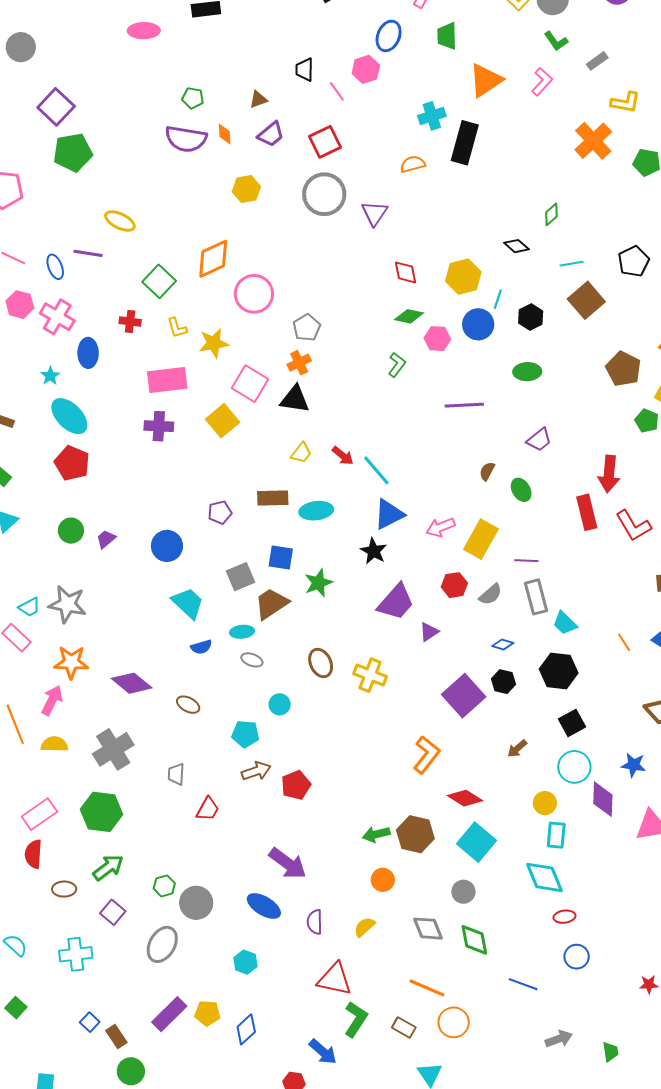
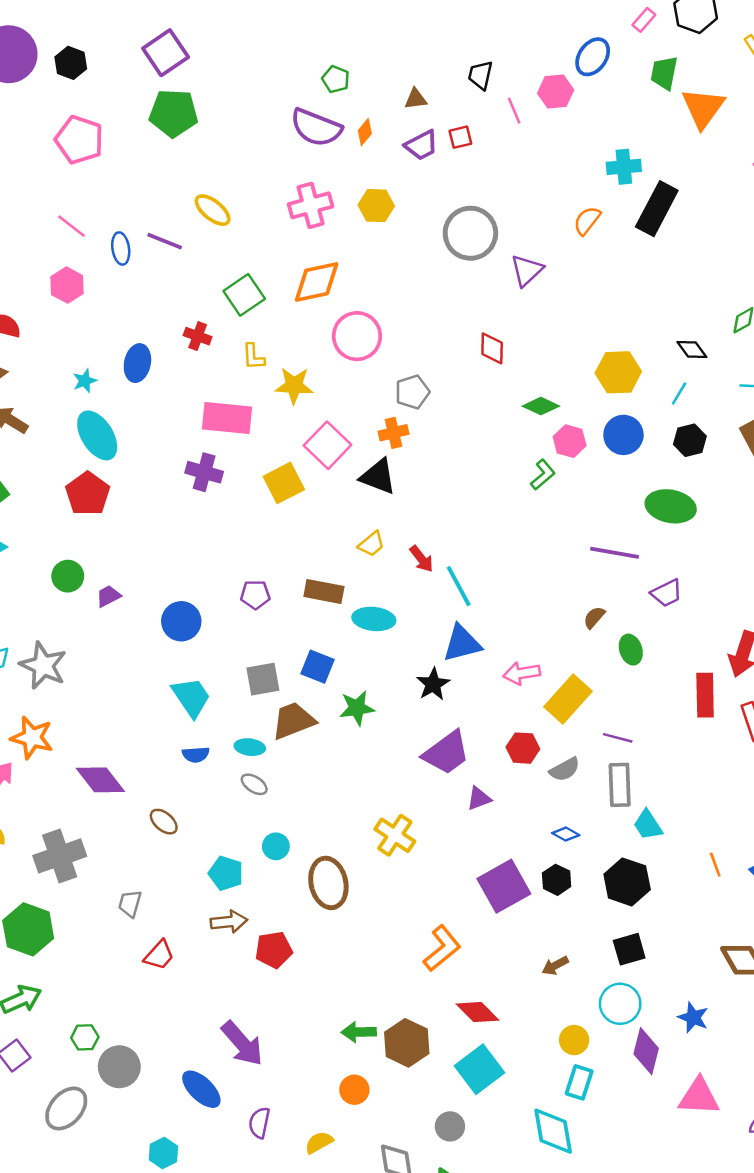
orange triangle: (486, 80) -> (703, 108), moved, turned -33
orange diamond: (225, 134) -> (365, 132), turned 30
red square: (325, 142) -> (460, 137), moved, size x0.6
orange semicircle: (413, 164) -> (587, 221), turned -50
red diamond: (406, 272) -> (492, 348), moved
cyan line: (498, 299) -> (679, 393), moved
pink cross: (57, 317) -> (311, 205), moved, turned 32
green L-shape: (397, 365) -> (543, 475), moved
green ellipse: (527, 372) -> (671, 506), size x1.4
purple line: (464, 405) -> (614, 553), moved
brown ellipse: (321, 663) -> (328, 883), moved, size x1.4

